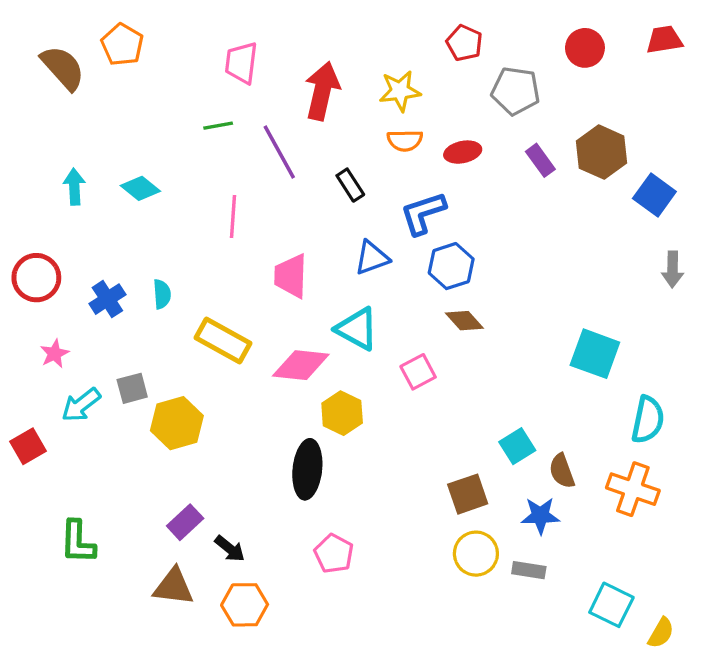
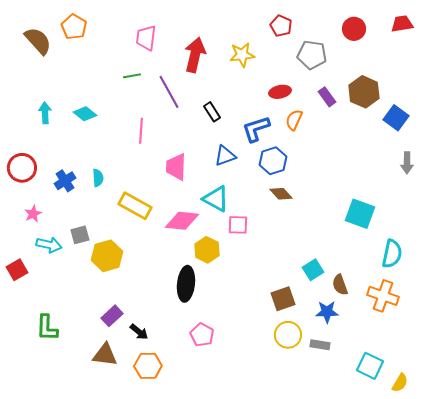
orange semicircle: (405, 140) -> (294, 120), moved, turned 115
pink square: (418, 372) -> (238, 225), moved, turned 30
cyan arrow: (81, 405) -> (49, 245), turned -130

